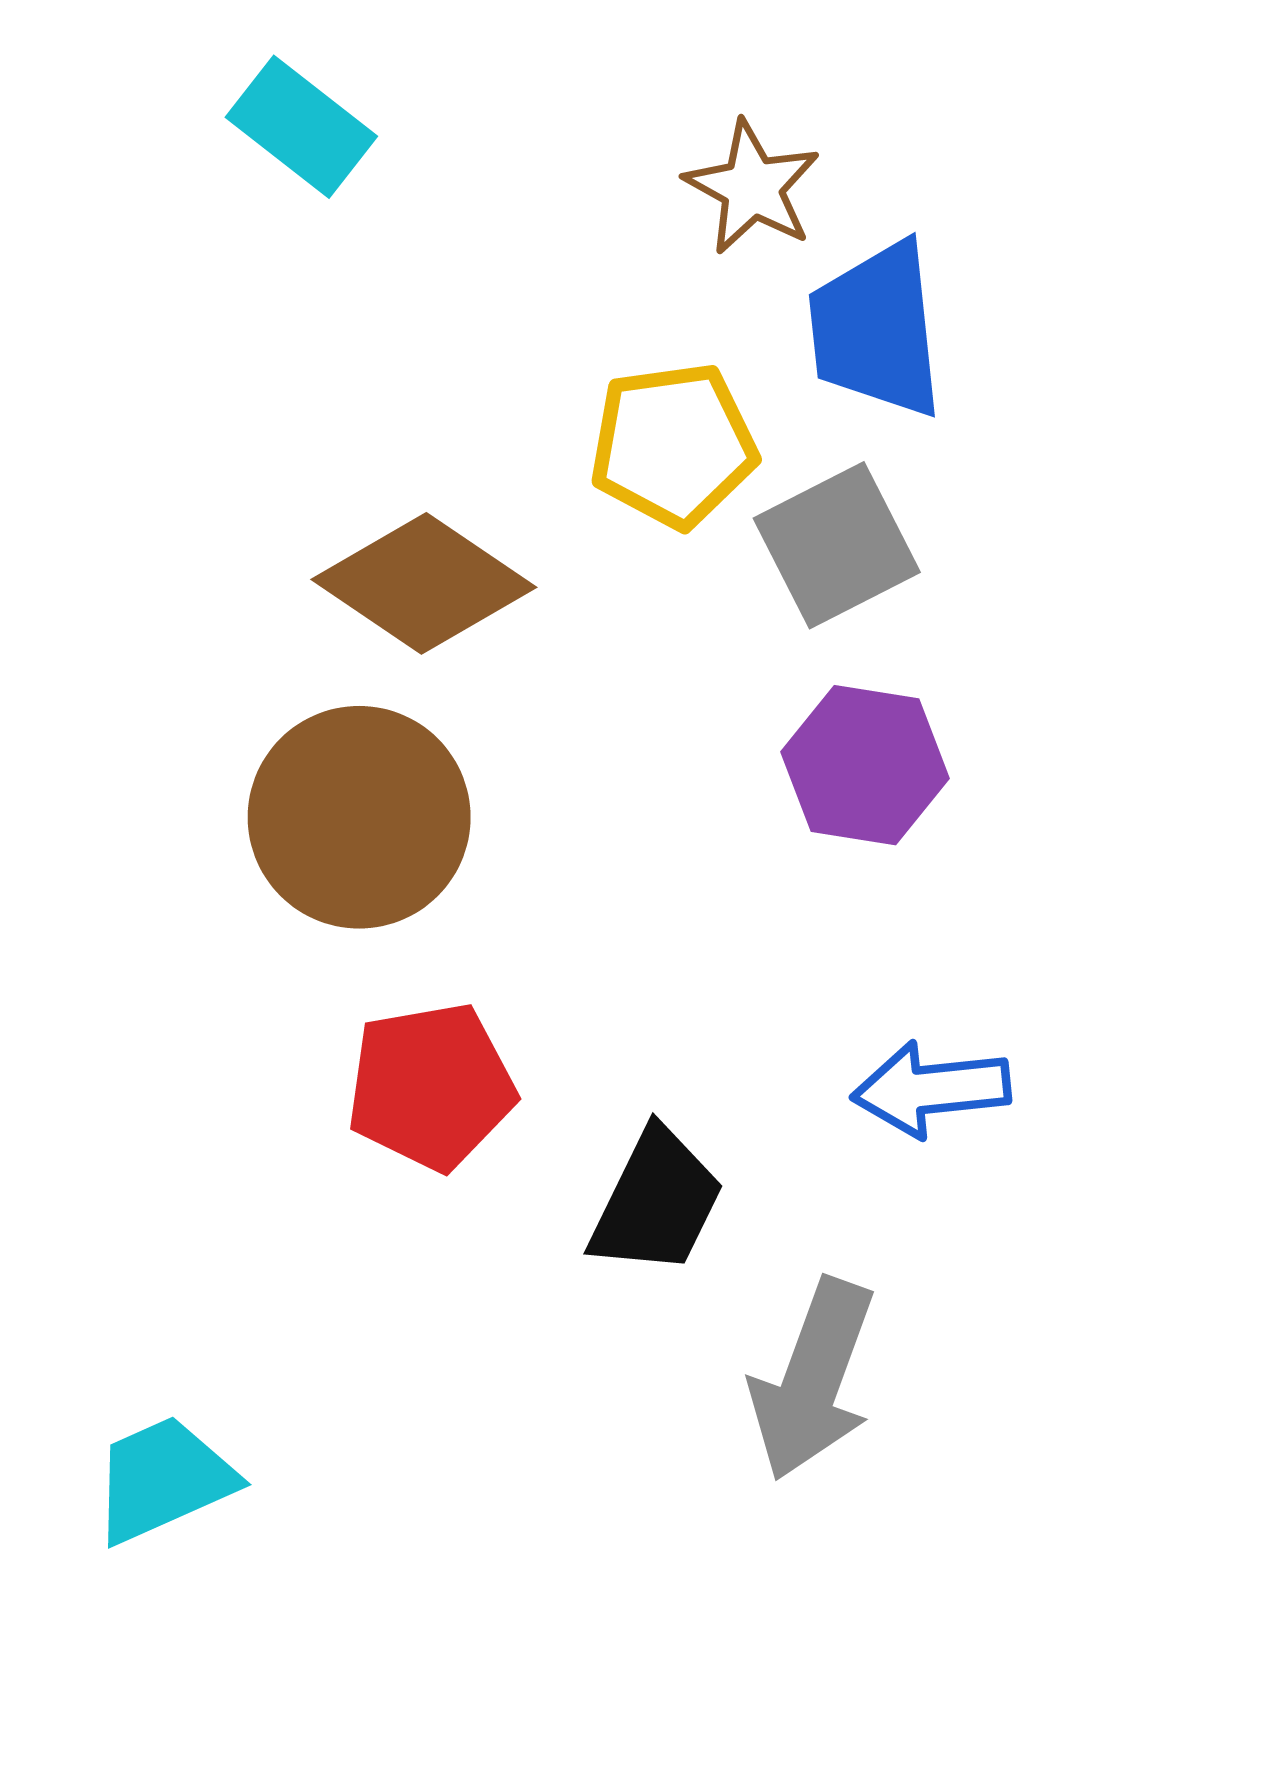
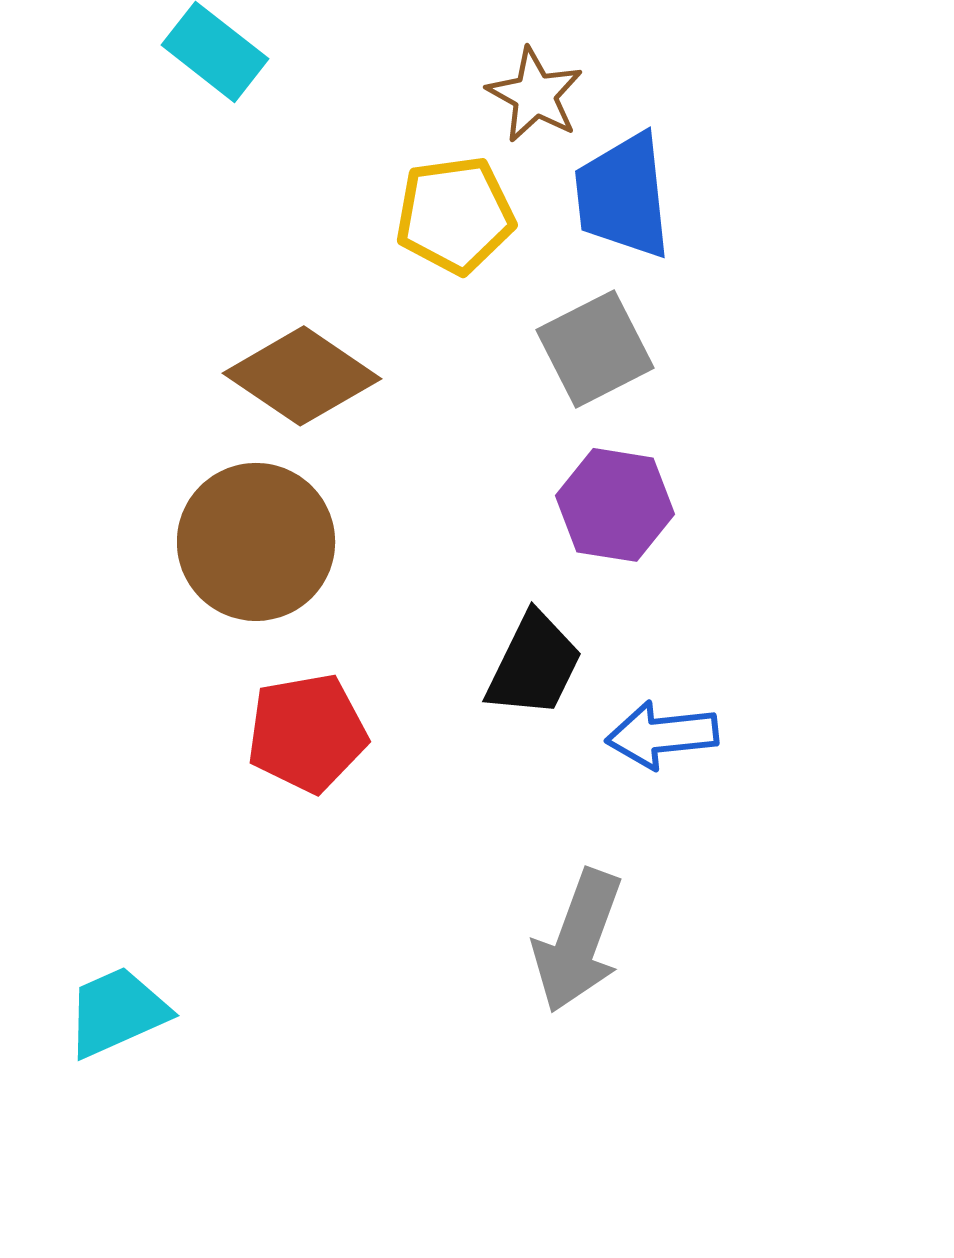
yellow pentagon: (673, 445) -> (455, 215), moved
black trapezoid: (656, 1202) -> (534, 665), moved

